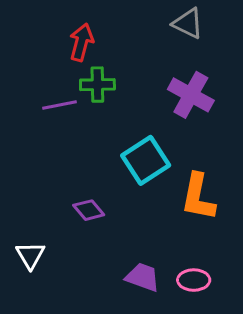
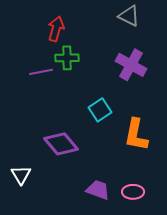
cyan square: (146, 160) -> (100, 110), size x0.7
purple diamond: (89, 210) -> (61, 144), size x1.6

